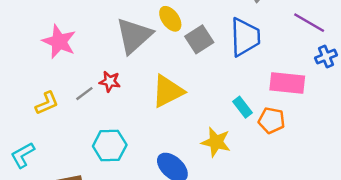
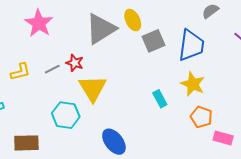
pink rectangle: (287, 83) -> (223, 138), moved, size x0.7
yellow triangle: (168, 91) -> (93, 88), moved, turned -44
cyan rectangle: (243, 107) -> (160, 99), moved
yellow star: (216, 142) -> (193, 84), moved

